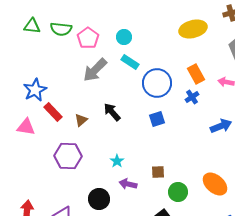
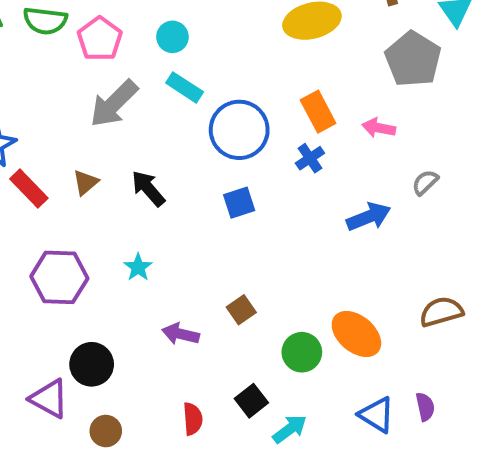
brown triangle: (81, 120) -> (86, 182), moved
cyan star: (117, 161) -> (138, 267), moved
brown square: (158, 172) -> (241, 310), turned -32
green circle: (178, 192) -> (302, 352), moved
black circle: (99, 199) -> (92, 364), moved

